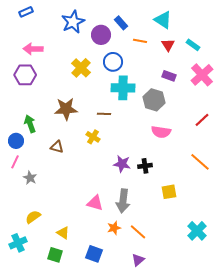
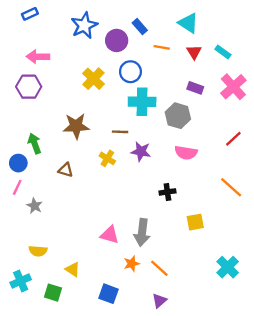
purple star: (122, 164) -> (141, 151), moved
yellow semicircle: (33, 217) -> (38, 251), turned -140
green square: (55, 255) -> (53, 293), moved

